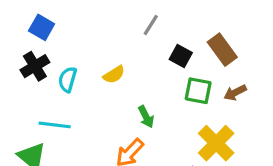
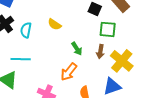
yellow semicircle: (114, 75) -> (54, 24), turned 72
brown arrow: (235, 93) -> (100, 52), moved, turned -48

